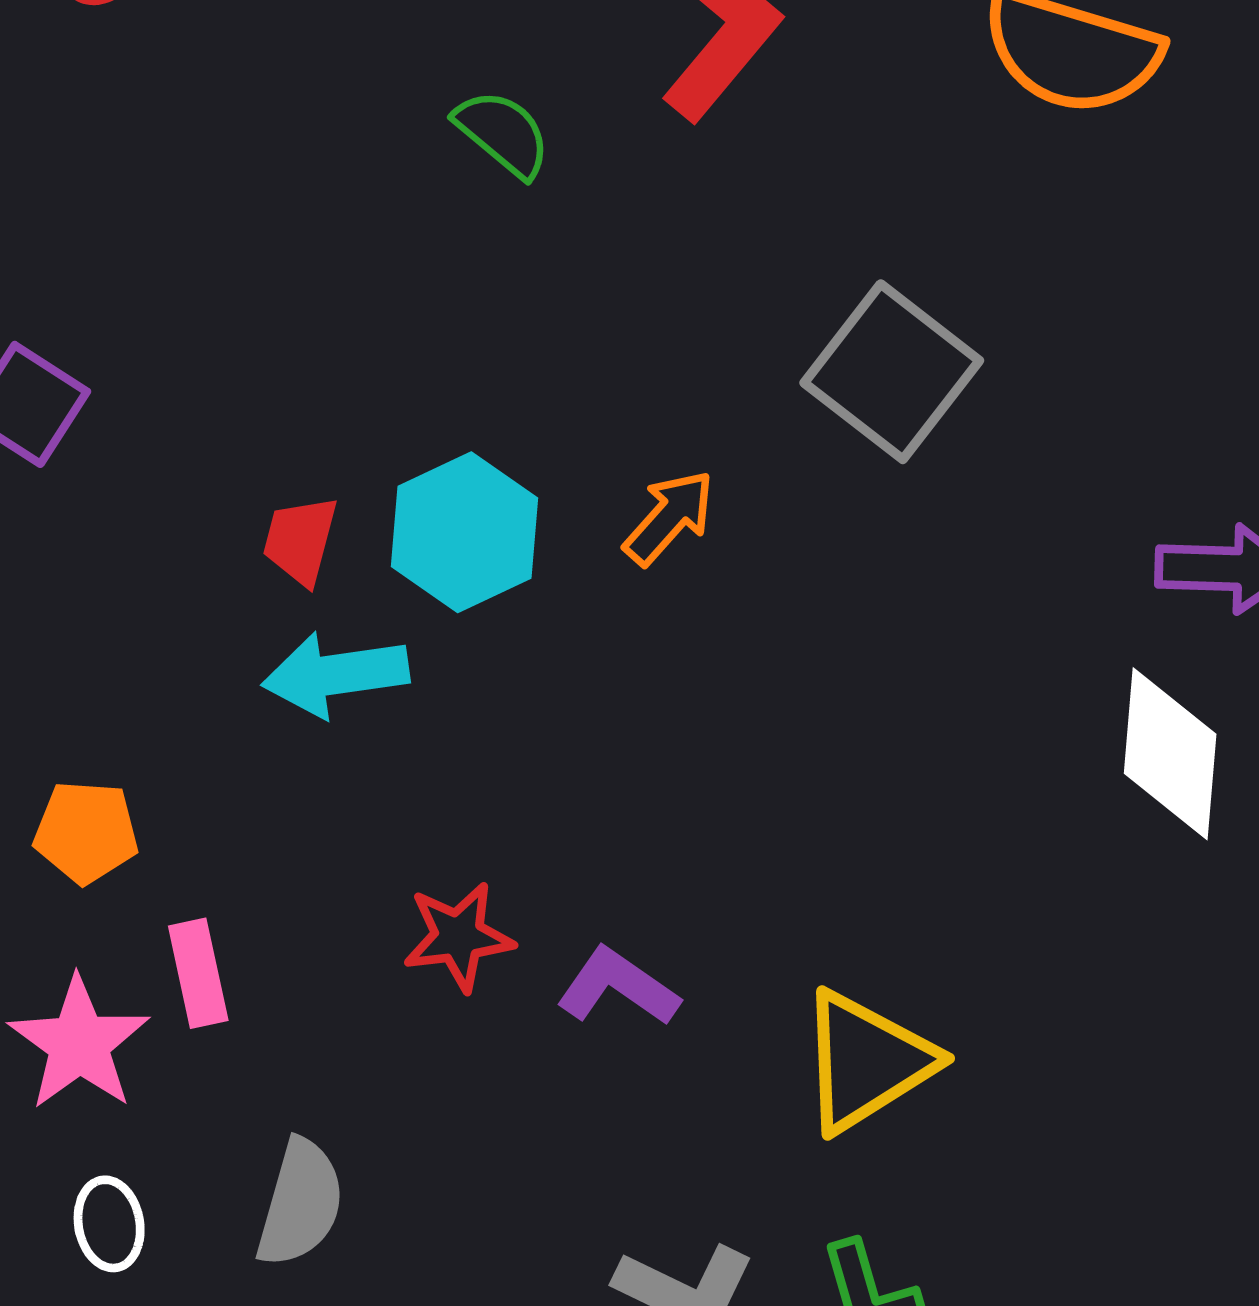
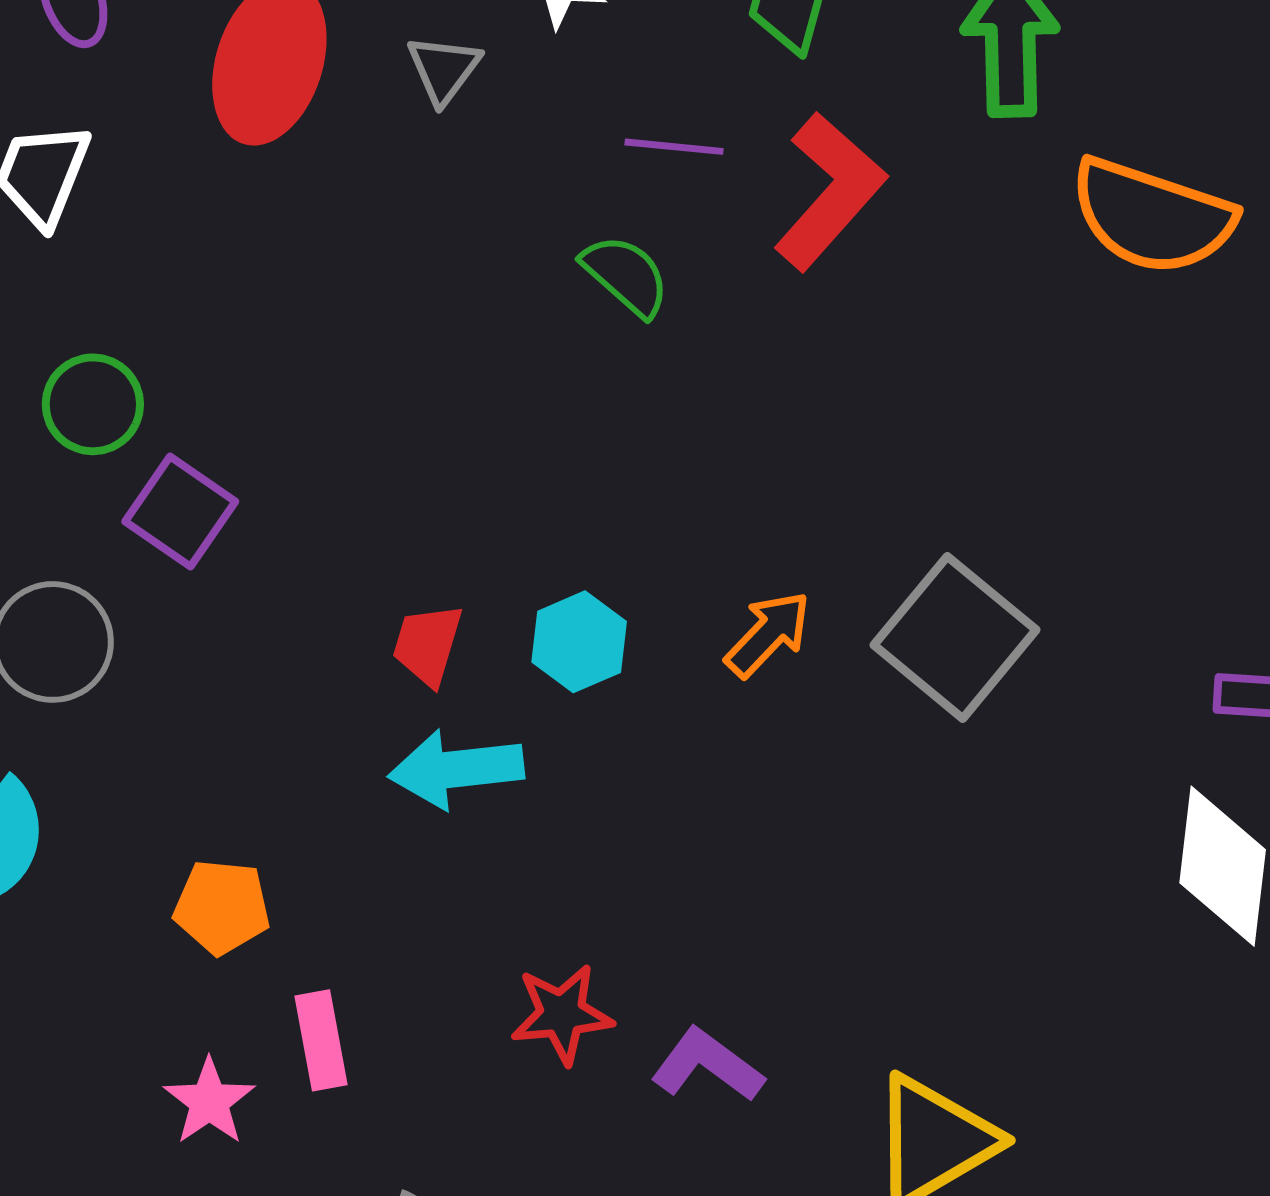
gray square: (892, 372) -> (955, 637), moved
cyan hexagon: (465, 532) -> (579, 642), size x0.7
pink star: (79, 1043) -> (209, 1102), size x0.7

